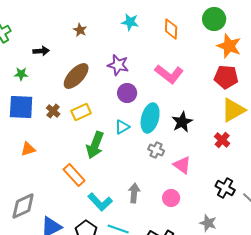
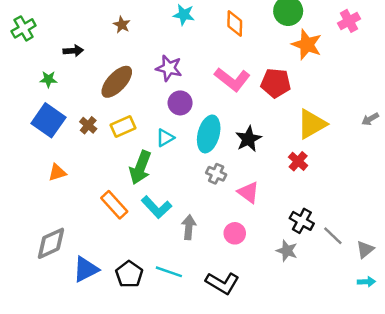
red pentagon: (226, 77) -> (276, 83), moved
blue square: (21, 107) -> (48, 120), turned 32
cyan triangle: (122, 127) -> (165, 138), moved
cyan L-shape: (100, 202) -> (156, 207), moved
gray star: (208, 223) -> (287, 251), moved

